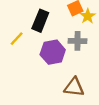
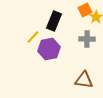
purple hexagon: (53, 52) -> (49, 49), moved

